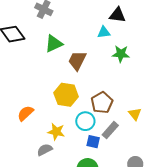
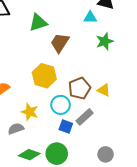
green star: (121, 54) -> (105, 41), turned -30
yellow triangle: (135, 114) -> (104, 90), moved, turned -32

